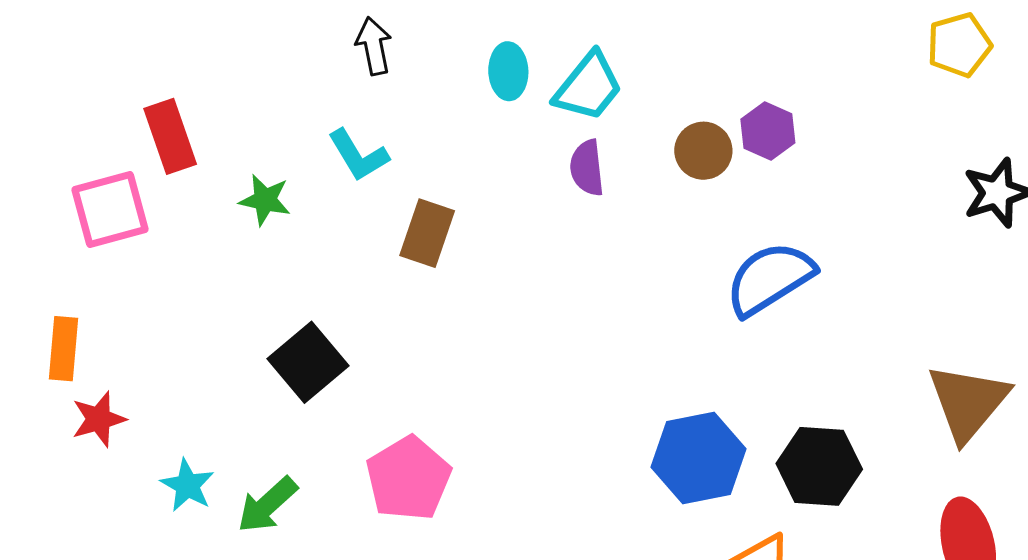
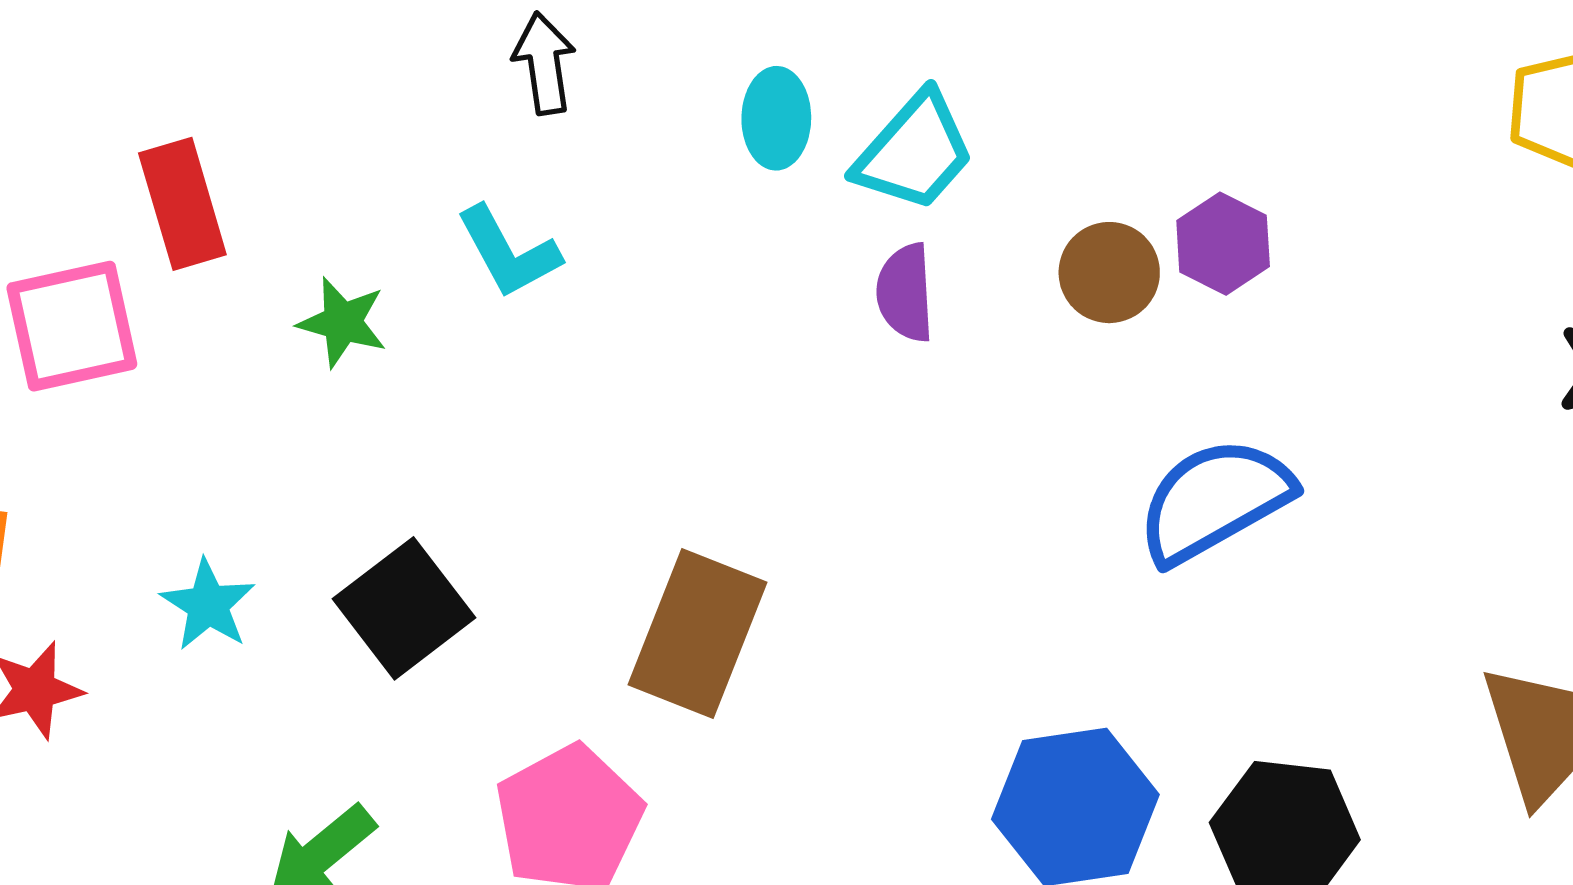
brown rectangle: (427, 233) -> (697, 633), moved, size x1.4
cyan star: (187, 485) -> (208, 605), moved

